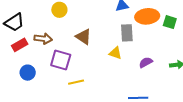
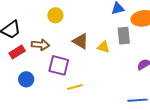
yellow triangle: (115, 53) -> (103, 47), moved

